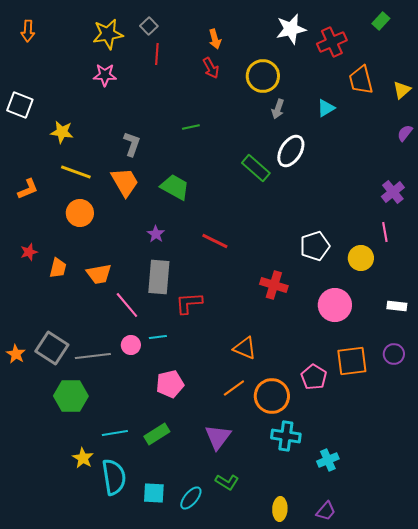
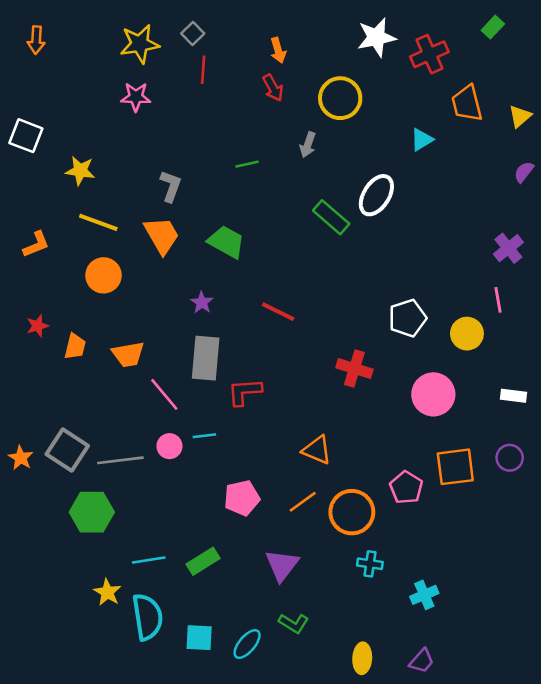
gray arrow: (278, 109) -> (308, 145), moved
pink pentagon: (170, 384) -> (242, 498), moved
cyan cross: (286, 436) -> (370, 564), size x0.7

